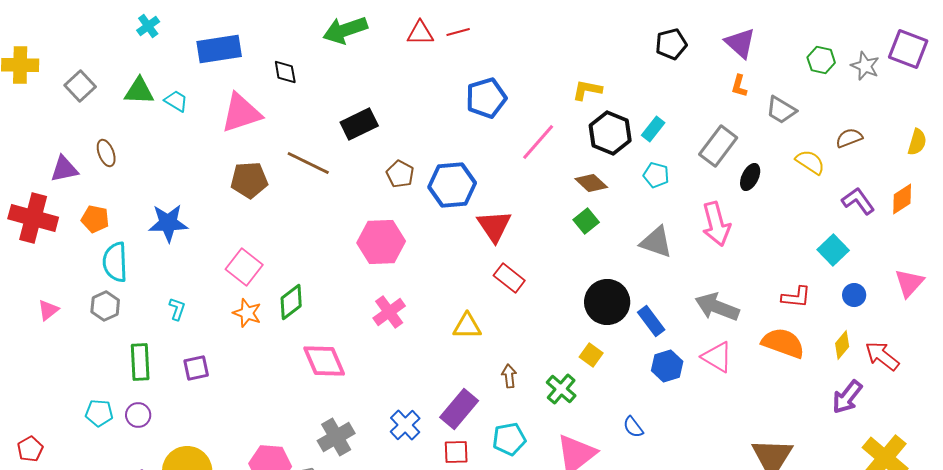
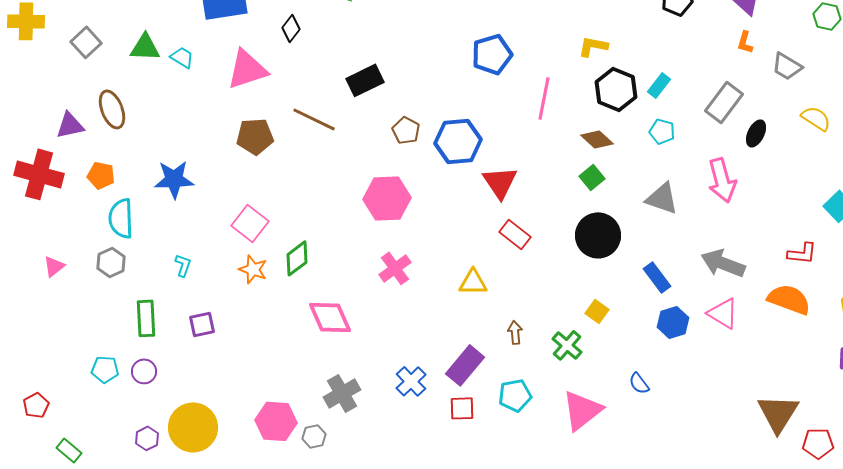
black diamond: (285, 72) -> (291, 28), turned 48
pink line: (538, 142) -> (544, 98), turned -30
brown ellipse: (106, 153) -> (112, 109), size x1.4
black circle: (607, 302) -> (598, 235), moved

